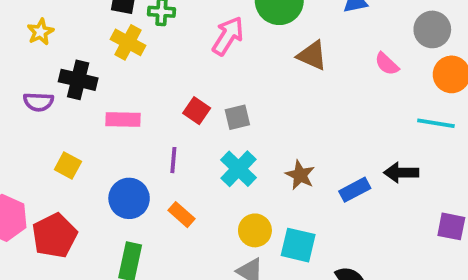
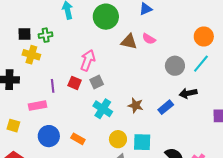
gray circle: (432, 29) -> (175, 66), moved
pink arrow: (228, 36) -> (88, 60), moved
pink semicircle: (387, 64) -> (149, 39), moved
pink rectangle: (123, 119) -> (38, 106), moved
cyan line: (436, 123) -> (201, 64), turned -48
purple line: (173, 160) -> (53, 86), moved

